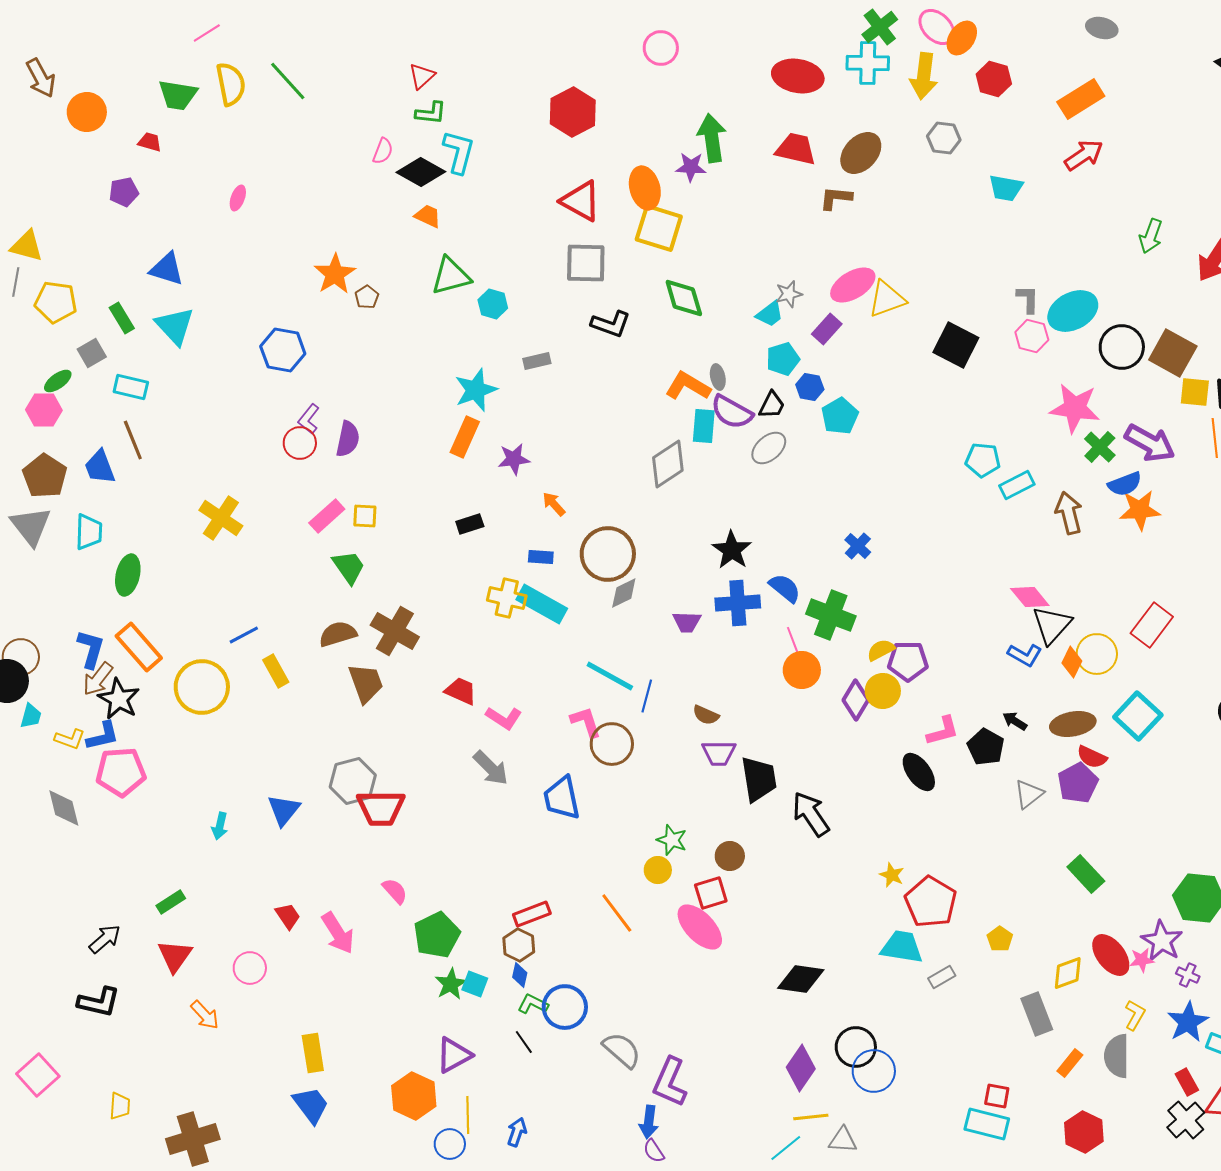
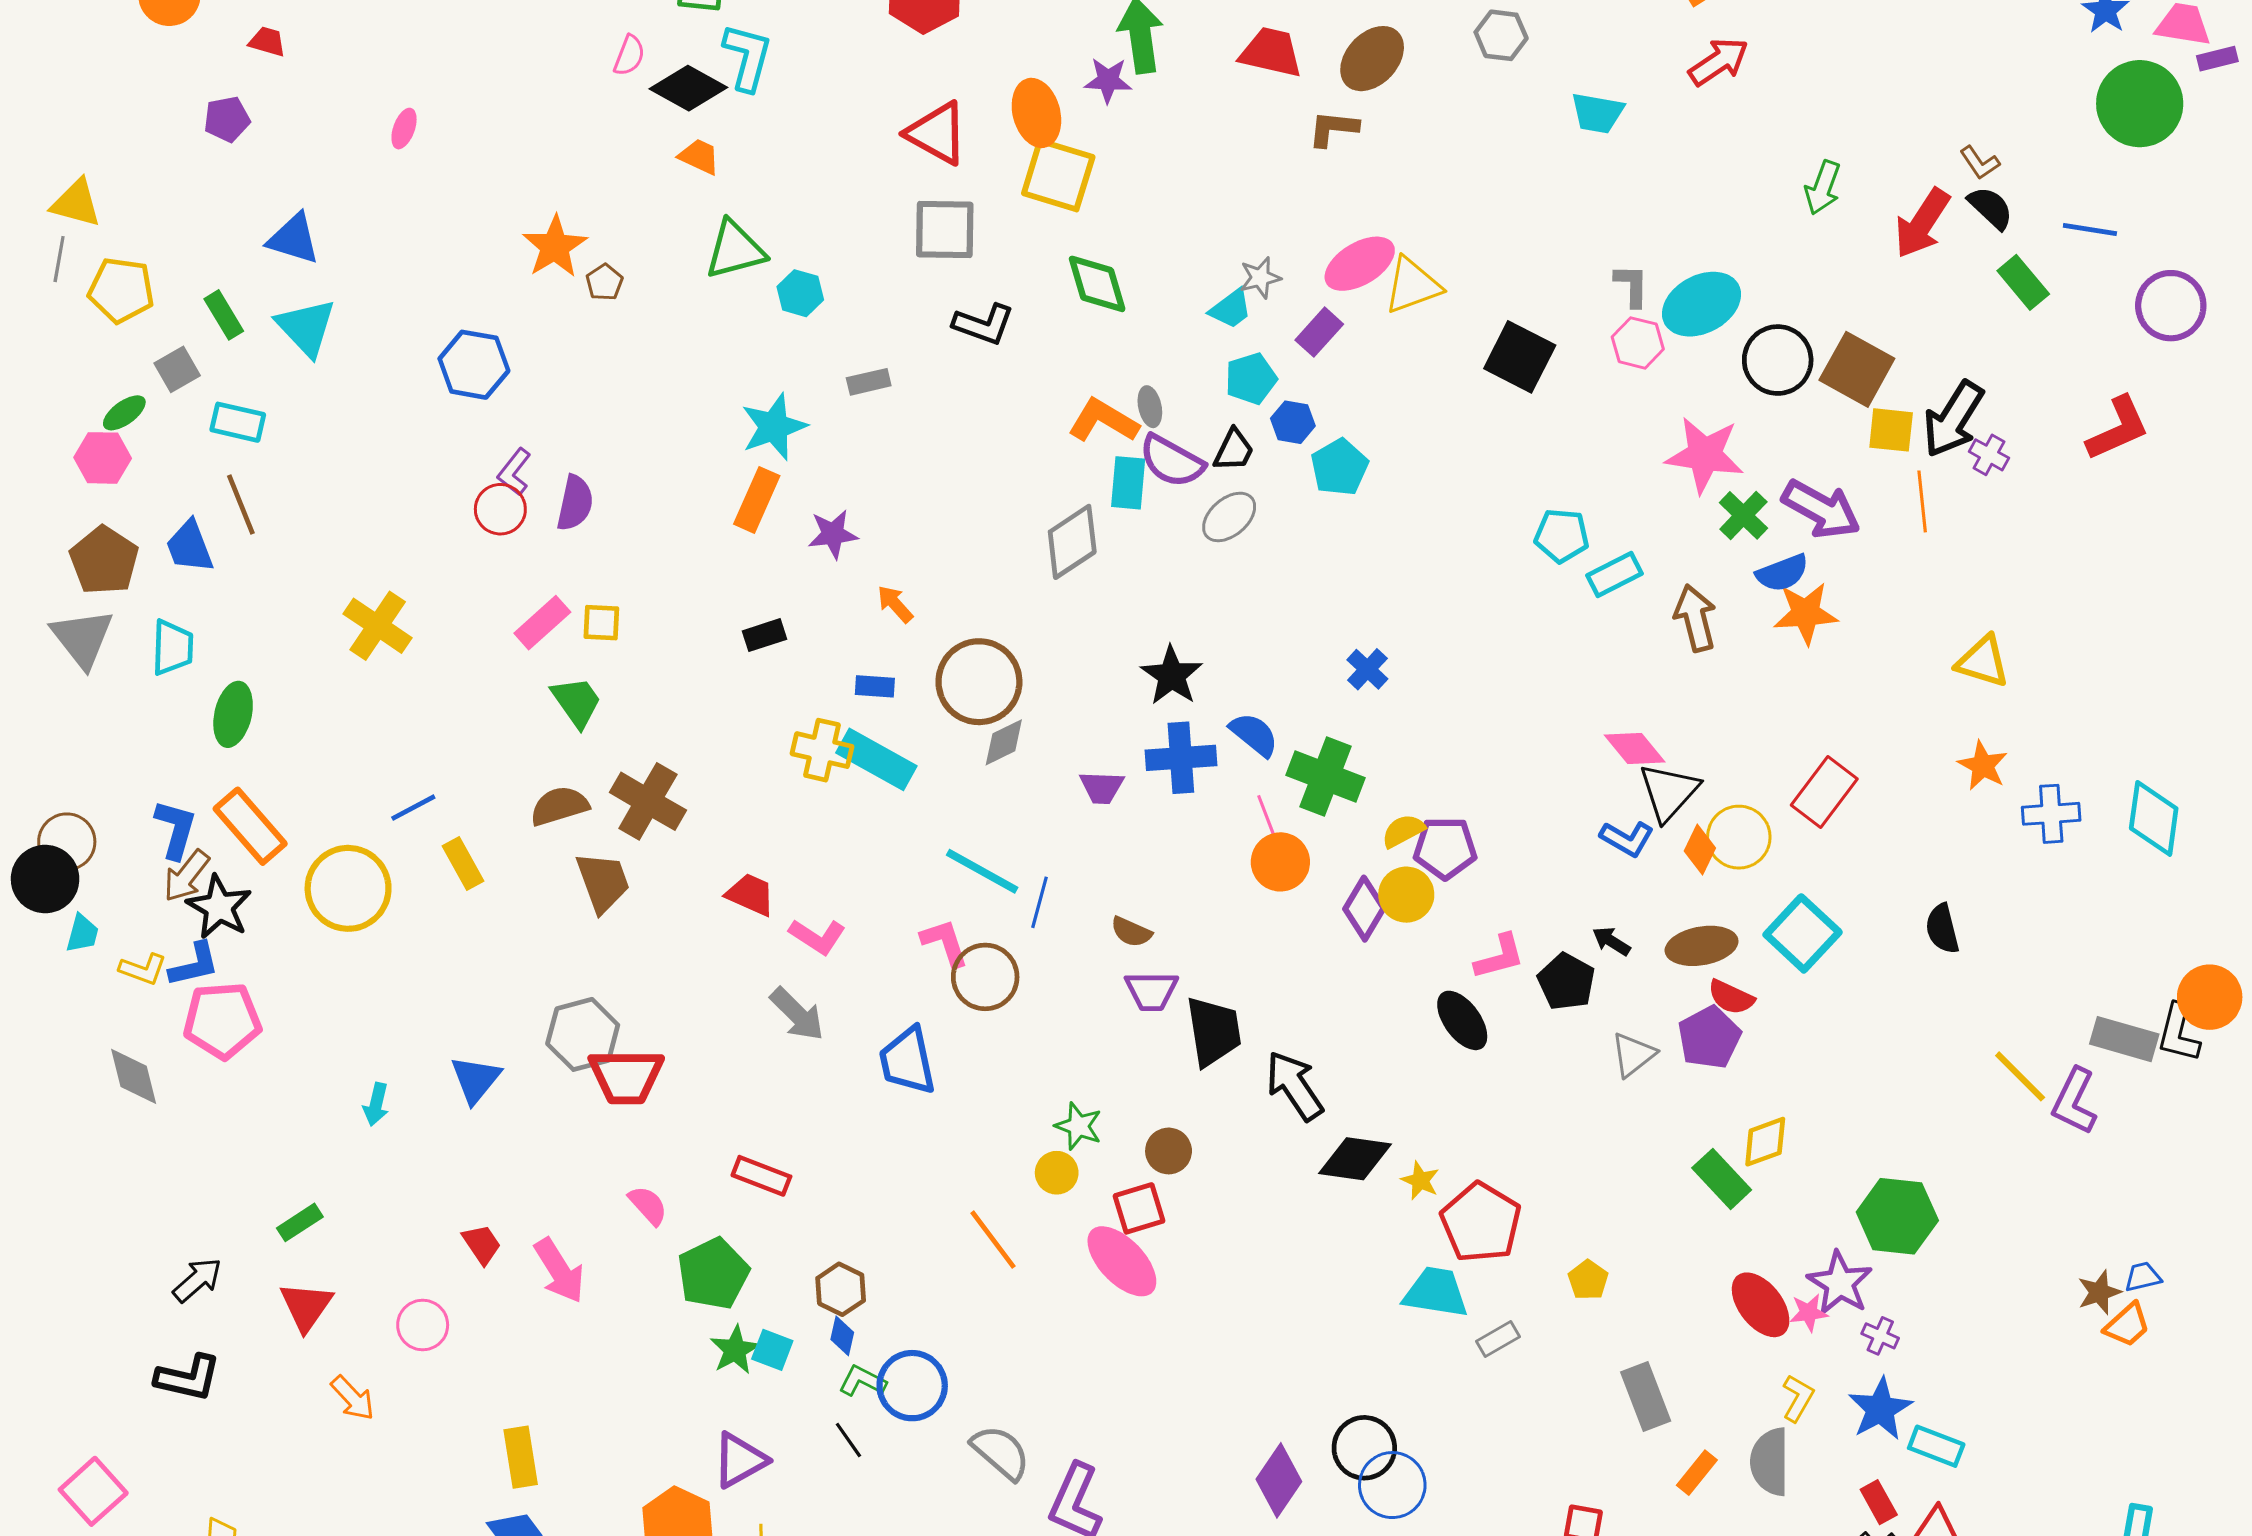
red rectangle: (532, 914) -> (761, 1176), moved, turned 42
yellow diamond: (1068, 973) -> (1765, 1142), moved
black diamond: (801, 979) -> (1355, 1159), moved

